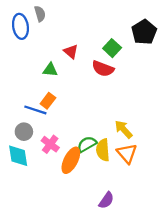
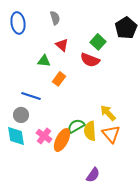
gray semicircle: (40, 14) -> (55, 18), moved
orange rectangle: (48, 101) -> (59, 79), moved
pink cross: (50, 144) -> (44, 136), moved

